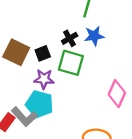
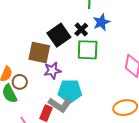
black square: (43, 53) -> (59, 35), moved, size x1.6
purple star: (44, 79) -> (52, 71), moved

